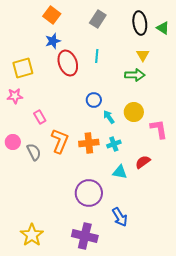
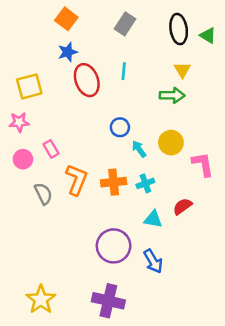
pink circle: (13, 142) -> (23, 159), moved
blue arrow: (120, 217) -> (153, 261), moved

